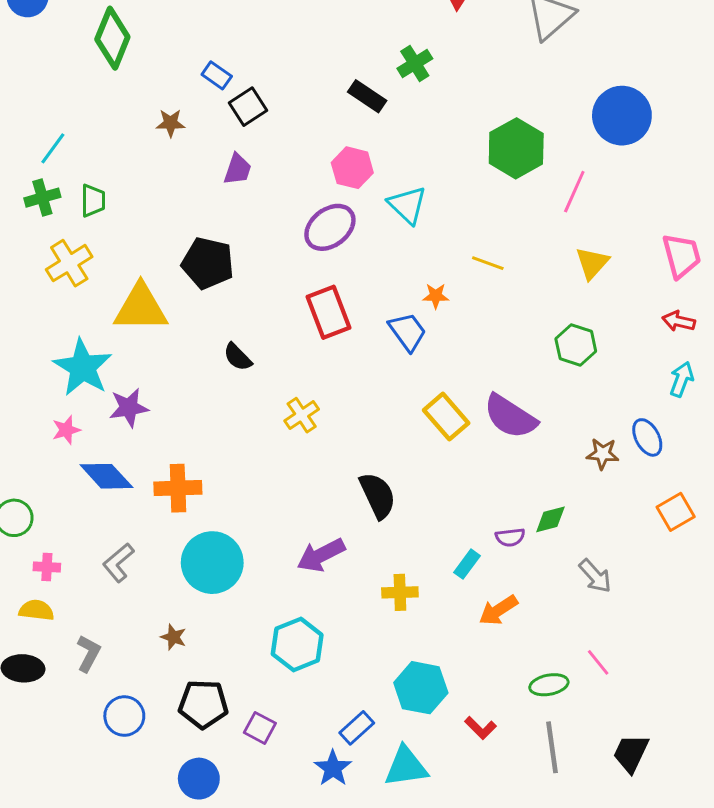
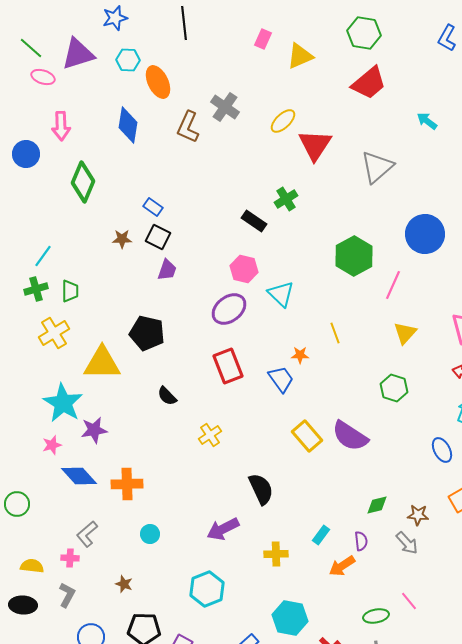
black square: (248, 107) -> (158, 237), moved, turned -30
yellow line: (488, 263) -> (335, 333), turned 50
brown star: (603, 454) -> (418, 515), moved
purple semicircle: (510, 537) -> (361, 541), moved, turned -90
cyan circle: (212, 563) -> (150, 534), size x0.5
pink cross: (47, 567) -> (70, 558), moved

